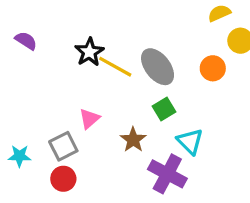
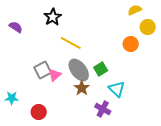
black star: (89, 52) -> (53, 17), moved
gray ellipse: (158, 67) -> (79, 70), moved
gray square: (63, 146) -> (43, 70), moved
purple cross: (167, 174) -> (103, 109), size x0.7

